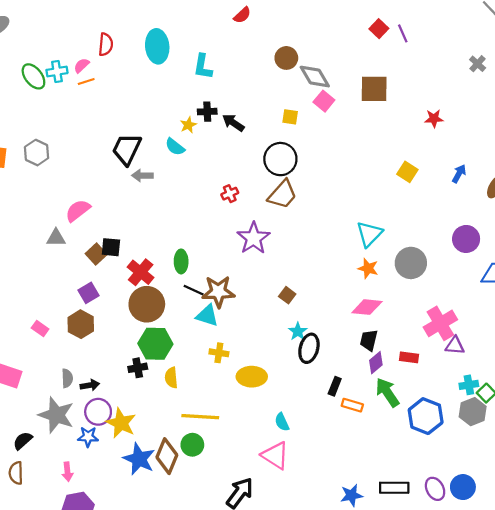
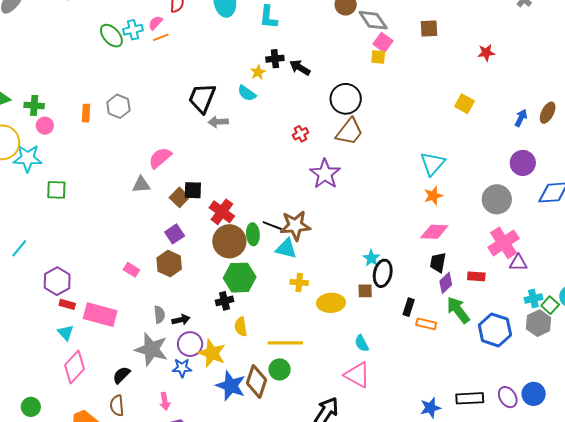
brown square: (374, 89) -> (429, 28), size x0.7
yellow square: (290, 117) -> (378, 57), moved
blue arrow: (459, 174) -> (521, 118), moved
green ellipse: (181, 261) -> (253, 234), moved
gray circle: (411, 263) -> (497, 199), moved
orange star: (368, 268) -> (433, 196), turned -30
brown square: (287, 295) -> (365, 291), moved, turned -35
yellow semicircle: (171, 378) -> (241, 327), moved

